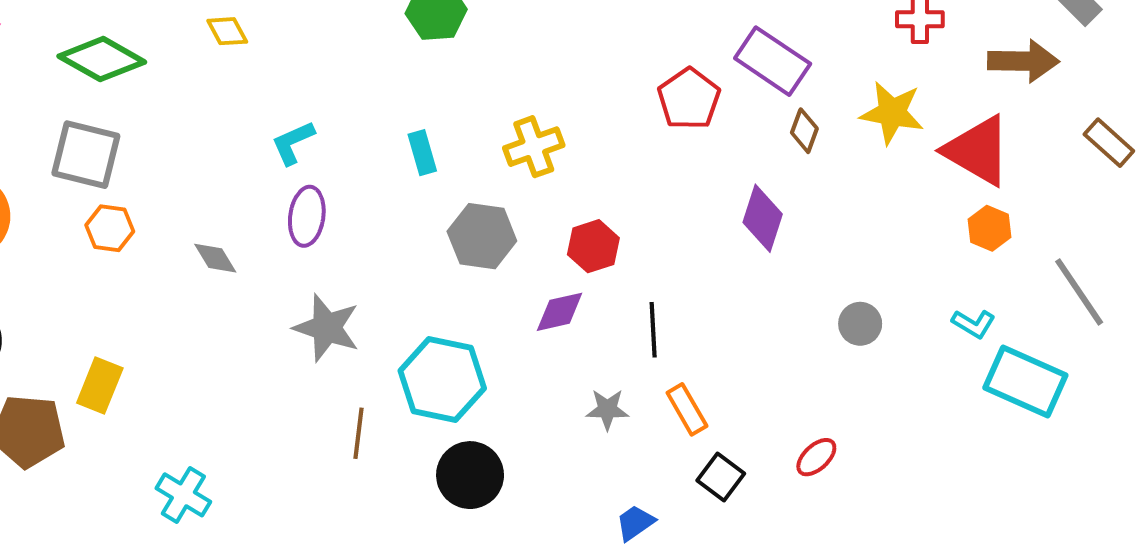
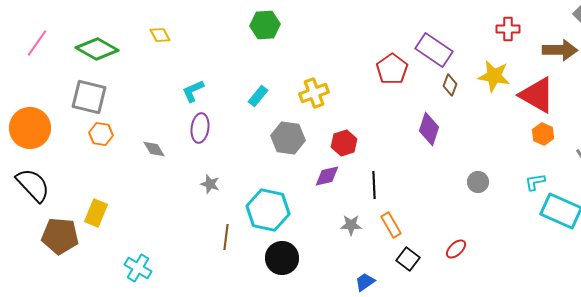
cyan rectangle: (422, 153) -> (258, 96), turned 55
cyan L-shape: (974, 324) -> (535, 182), turned 140
gray star: (327, 328) -> (210, 184), size x0.6

